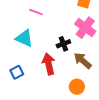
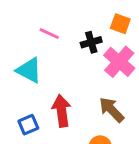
black cross: (63, 44) -> (91, 42), moved
blue square: (17, 72) -> (28, 125), moved

